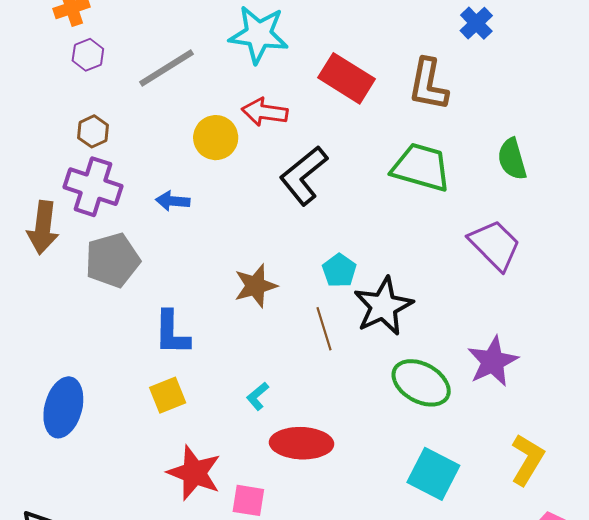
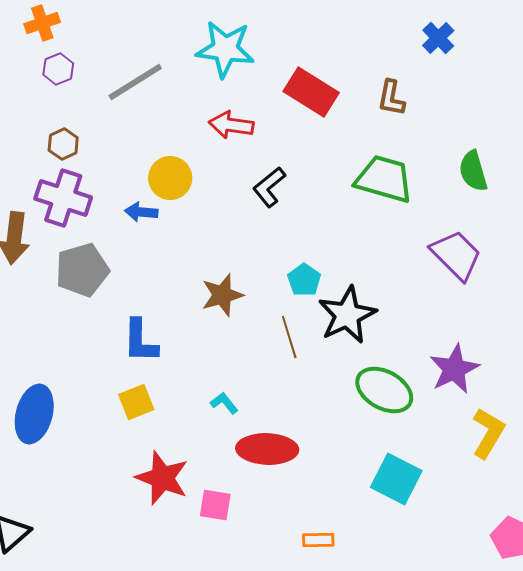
brown L-shape: (428, 84) -> (391, 98), size x0.7
yellow circle: (216, 138) -> (170, 178), moved
black L-shape: (304, 175) -> (269, 187), size x0.7
cyan L-shape: (258, 396) -> (224, 403), turned 92
yellow L-shape: (527, 460) -> (488, 433), moved

